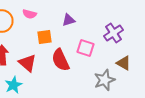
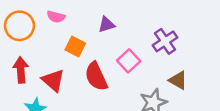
orange square: (44, 37) -> (75, 47), turned 35
pink square: (86, 48) -> (129, 61), turned 30

